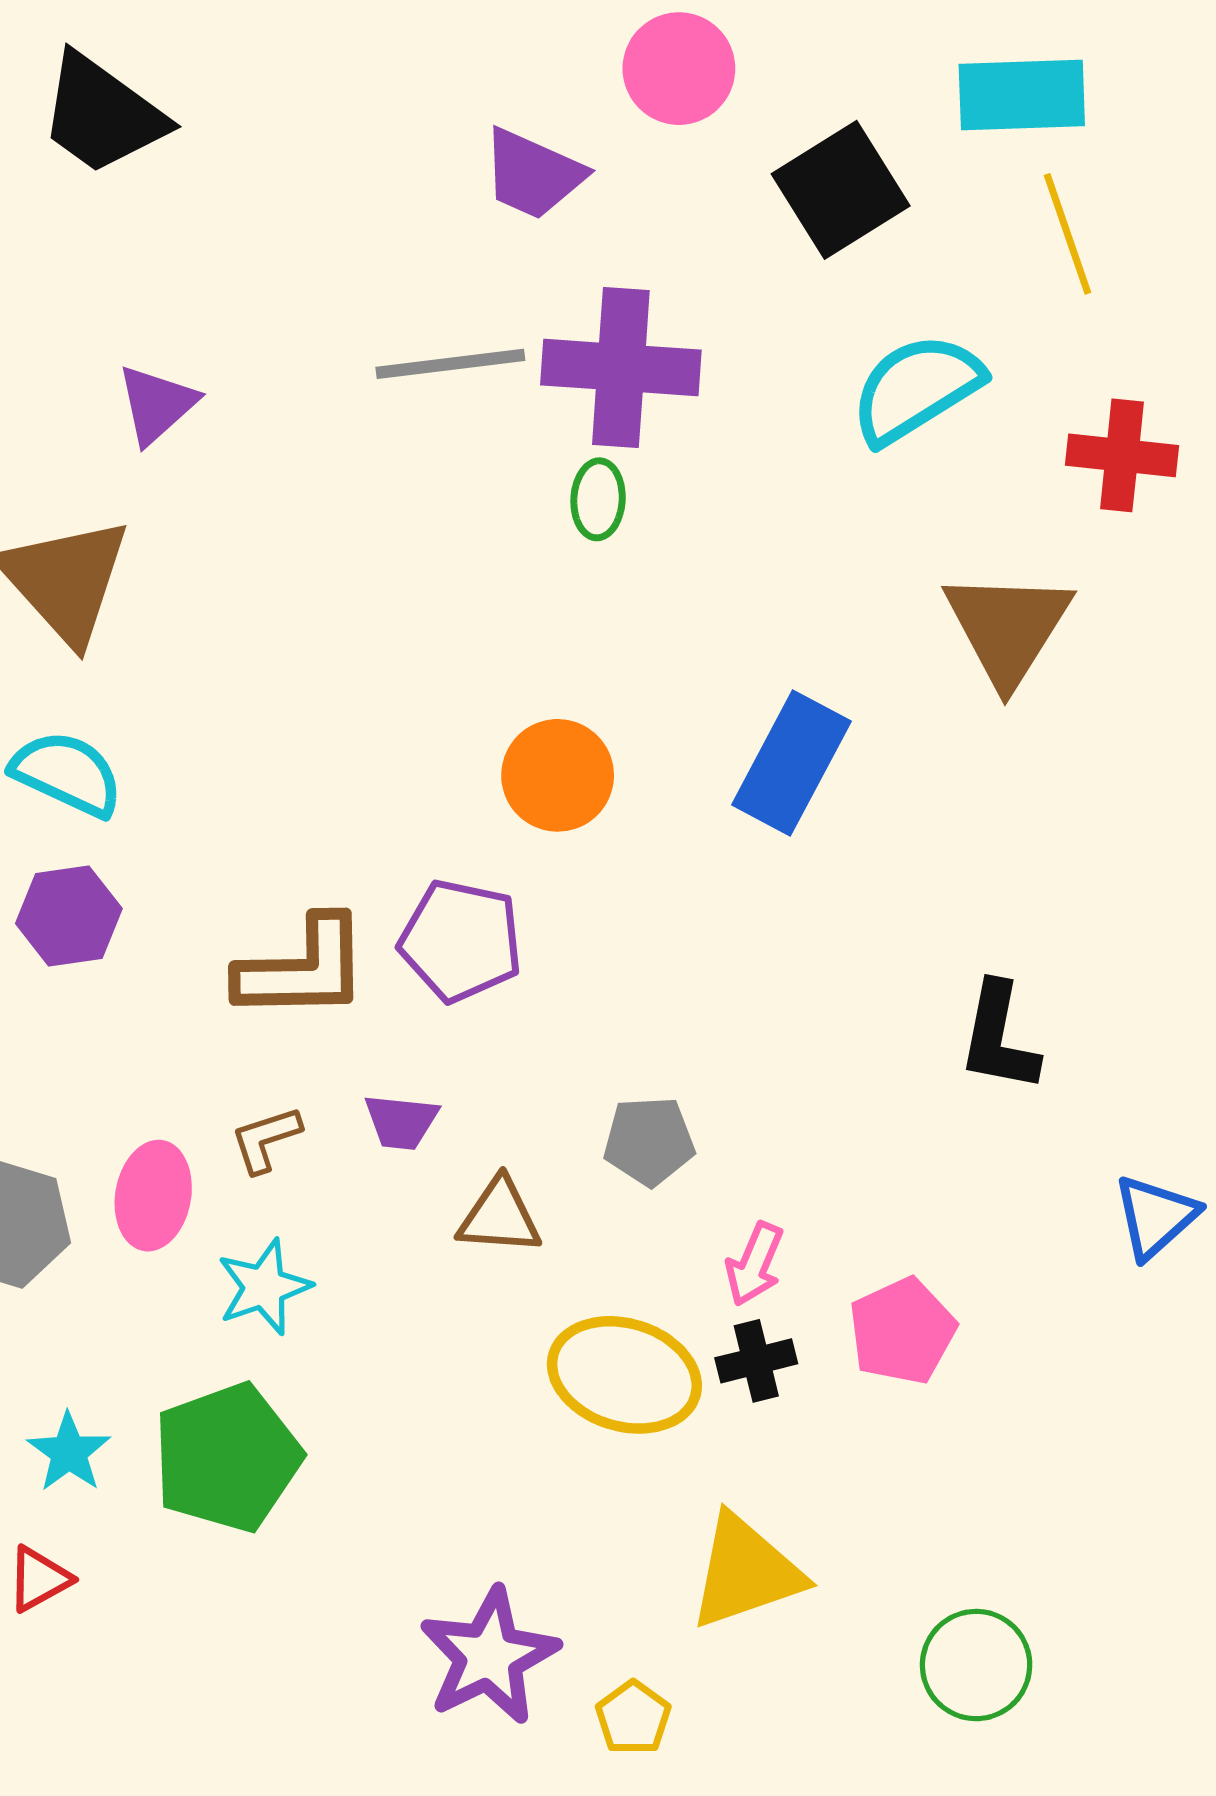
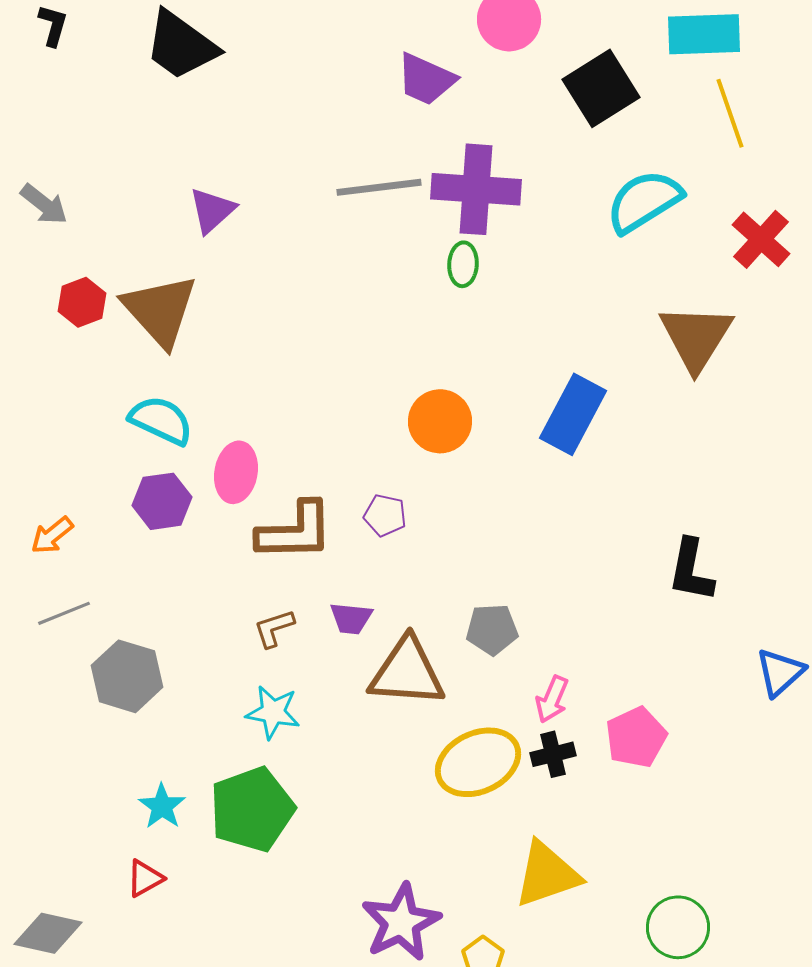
red cross: (1122, 455) -> (761, 239), turned 36
purple pentagon: (461, 941) -> (385, 515), size x0.6
pink ellipse: (153, 1196) -> (236, 472), moved
brown triangle: (500, 1217) -> (407, 672), size x1.6
cyan star: (264, 1287) -> (273, 712), turned 30
yellow ellipse: (624, 1375) -> (478, 762), turned -42

